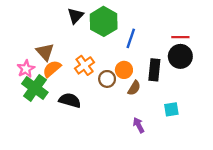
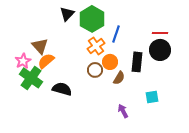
orange cross: (85, 65) -> (96, 46), moved

